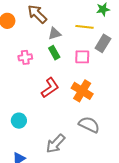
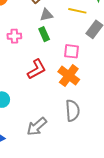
pink square: (82, 57) -> (71, 51), moved
gray semicircle: (89, 125) -> (73, 111), turned 55

